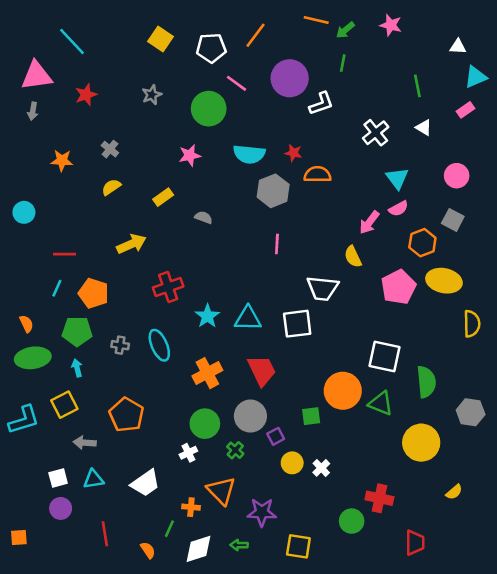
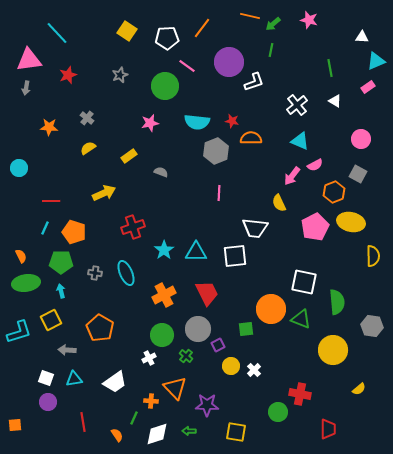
cyan triangle: (397, 178) -> (300, 141), moved, turned -30
white square: (58, 478) -> (46, 378), turned 35

